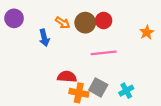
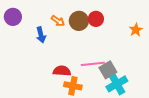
pink line: (104, 53) -> (93, 64), moved
gray square: (98, 87) -> (108, 70), moved, turned 30
cyan cross: (126, 91) -> (117, 84), size x1.5

